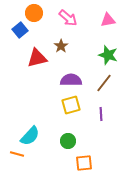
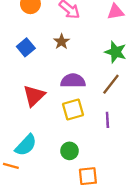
blue square: (20, 30) -> (26, 47), moved
red triangle: (37, 58) -> (34, 96), moved, turned -30

